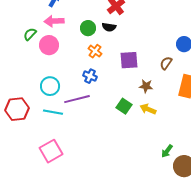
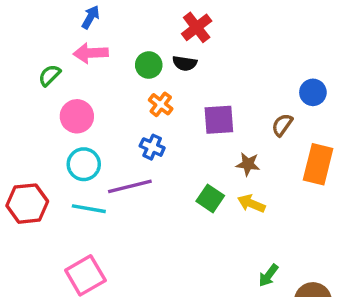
pink circle: (49, 45) -> (77, 116), moved
green arrow: (167, 151) -> (268, 275), moved

